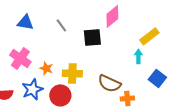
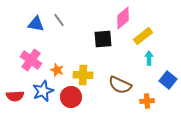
gray line: (61, 25) -> (59, 20), moved
yellow rectangle: (149, 36) -> (143, 36), moved
orange cross: (127, 98) -> (147, 101), moved

